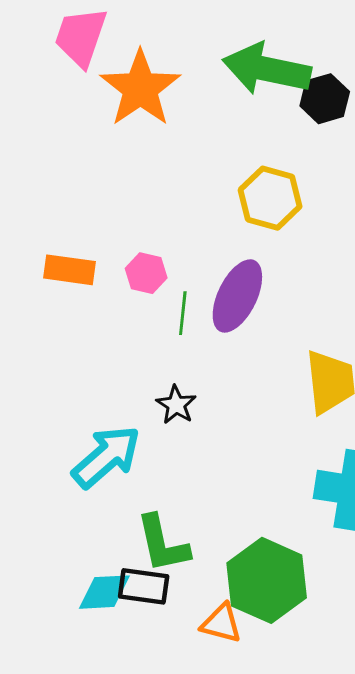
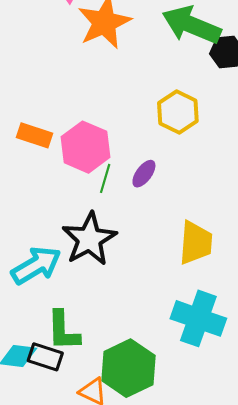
pink hexagon: (146, 273) -> (85, 147), size x1.8
purple ellipse: (237, 296) -> (144, 174), size x0.6
black star: (176, 405) -> (89, 239), size x2.0

